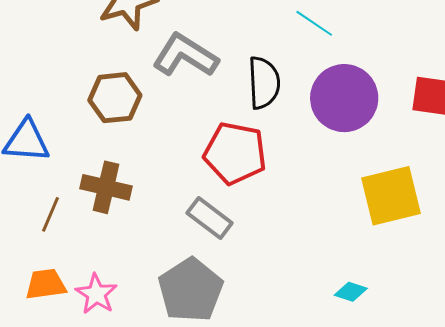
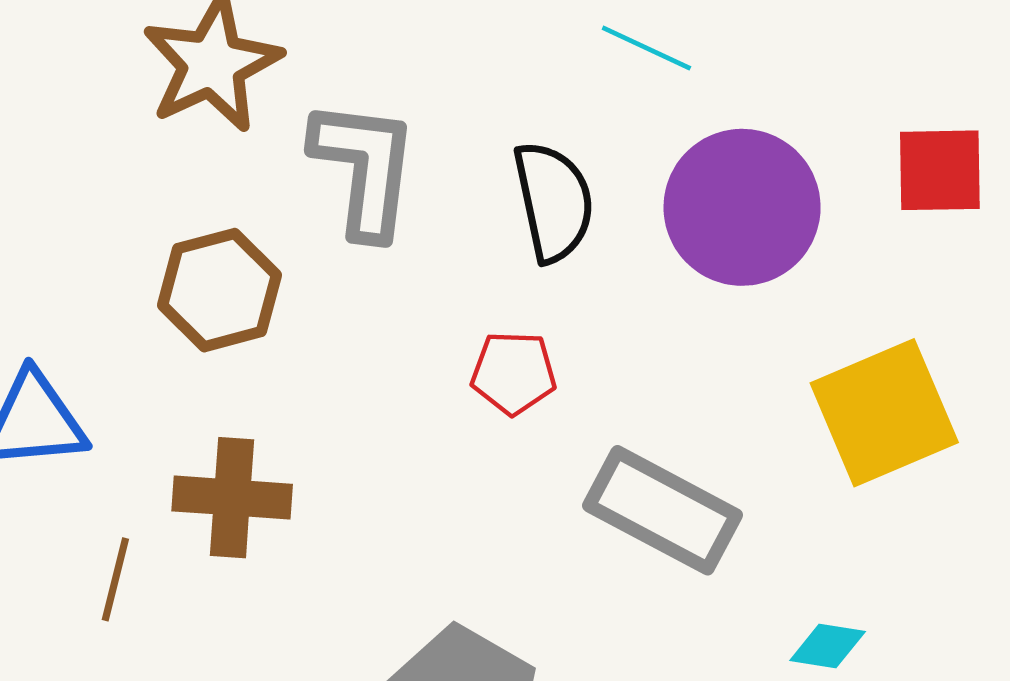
gray L-shape: (185, 55) -> (364, 168), turned 74
red pentagon: (235, 153) -> (514, 373), size x0.6
gray rectangle: (210, 218) -> (663, 510), moved, size x1.4

